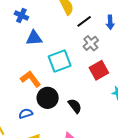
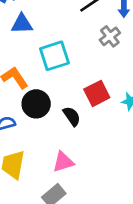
gray cross: (91, 43) -> (110, 36), moved
red square: (99, 70) -> (97, 93), moved

